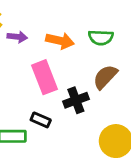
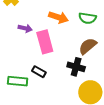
purple arrow: (17, 37) -> (25, 28), moved
black cross: (76, 100) -> (76, 67), moved, turned 30

